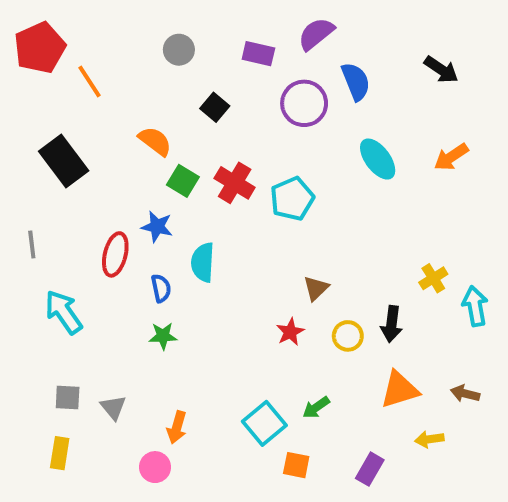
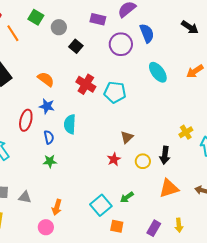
gray circle: (179, 50) -> (59, 27), moved
orange semicircle: (155, 141) -> (46, 79), moved
green square: (183, 181) -> (36, 17), moved
cyan pentagon: (292, 199) -> (115, 92), turned 30
gray triangle: (113, 407) -> (25, 197), turned -40
yellow arrow: (429, 439) -> (179, 225), moved, turned -88

